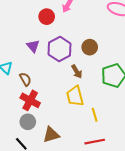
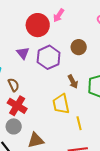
red circle: (47, 17) -> (38, 25), size x1.5
brown circle: (90, 47) -> (79, 47), moved
brown arrow: (77, 72) -> (73, 82), moved

